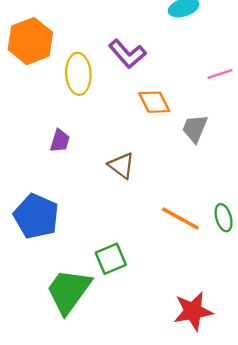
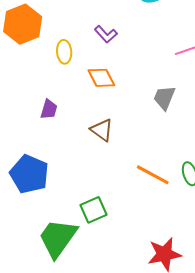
purple L-shape: (127, 54) -> (106, 34), size x0.7
yellow ellipse: (78, 74) -> (64, 52), size x0.7
orange diamond: (154, 102) -> (101, 78), moved

